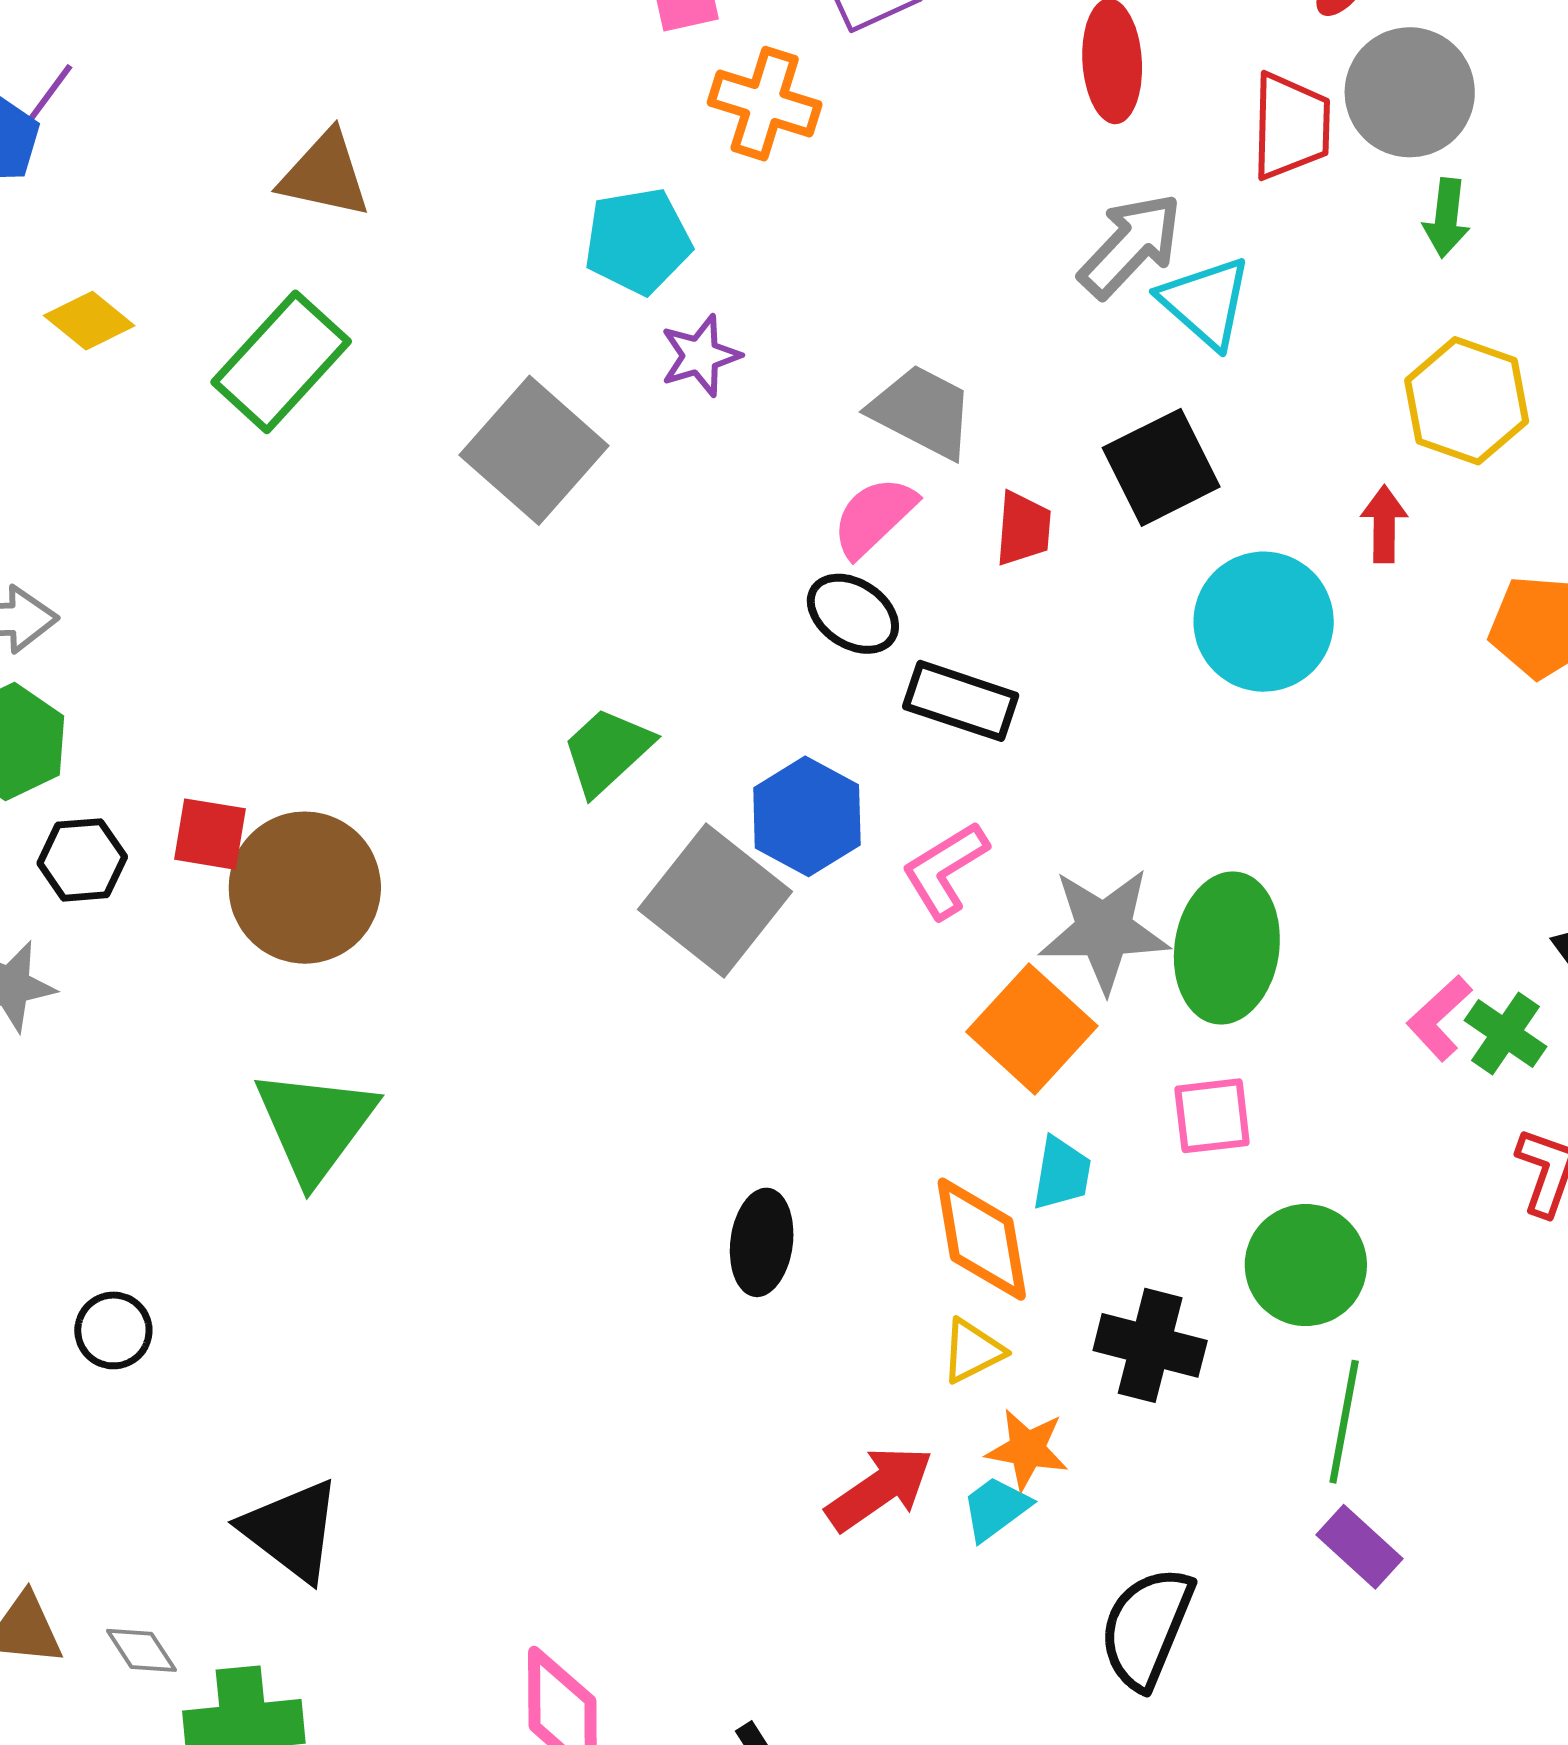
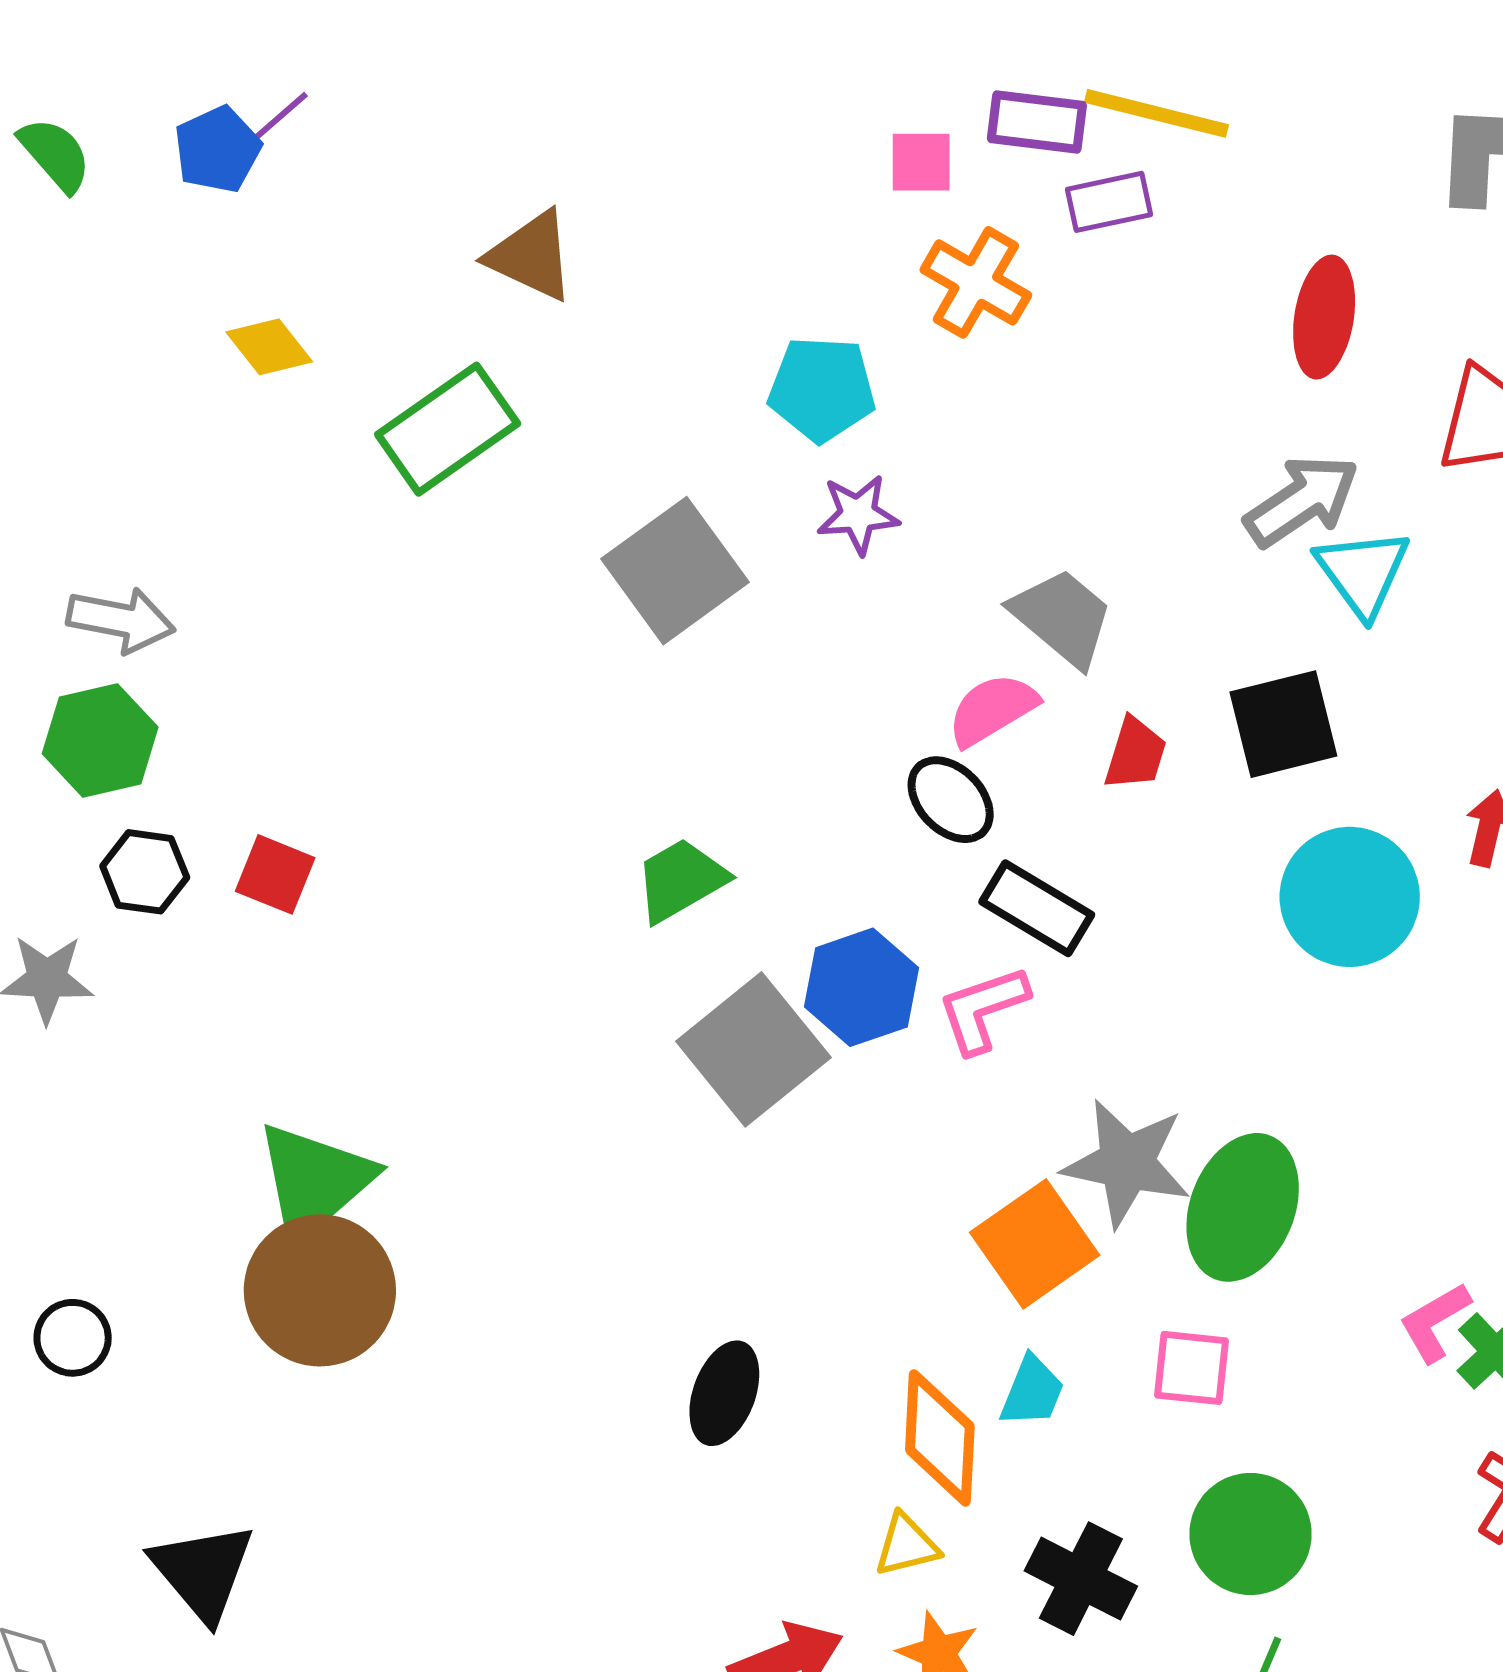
pink L-shape: (945, 870) -> (983, 1009), moved
brown circle: (305, 888) -> (320, 1290), moved

